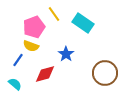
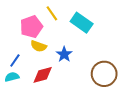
yellow semicircle: (31, 46) -> (39, 46), moved
cyan semicircle: (15, 84) -> (12, 77), moved, turned -56

